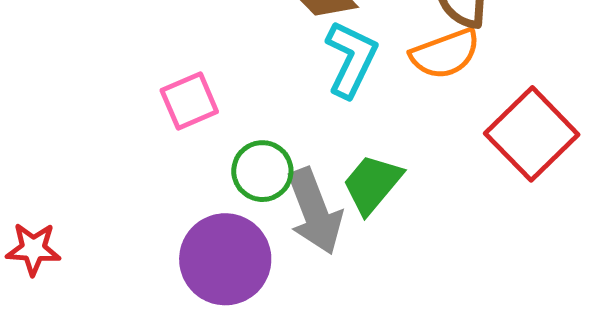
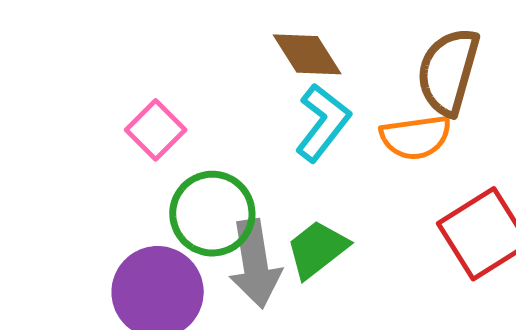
pink square: (189, 101) -> (156, 130), turned -34
green circle: (262, 171) -> (212, 214), size x1.4

